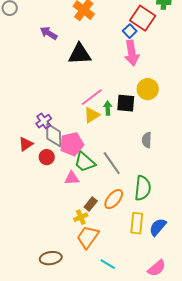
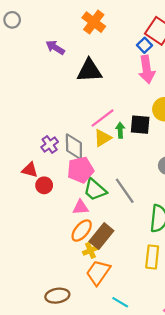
gray diamond: (54, 135) -> (74, 147), moved
red triangle: (26, 144) -> (30, 170), turned 49
red circle: (47, 157) -> (44, 185), moved
orange ellipse: (114, 199) -> (82, 231), moved
brown rectangle: (91, 204) -> (101, 236), size x1.6

